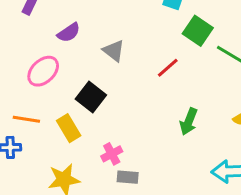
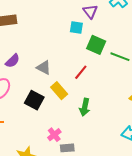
green arrow: (189, 122) -> (85, 107), moved
yellow rectangle: (69, 128) -> (59, 91), moved

